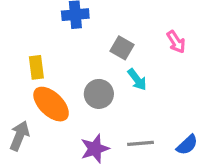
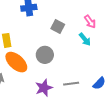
cyan arrow: (137, 80) -> (85, 39), moved

